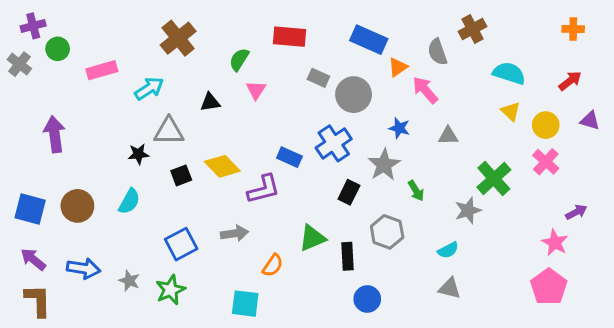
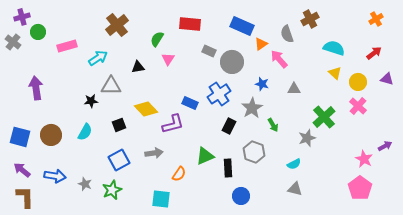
orange cross: (573, 29) -> (376, 19), turned -32
black square: (181, 175) -> (119, 125), moved
purple arrow: (576, 212) -> (385, 146), moved

